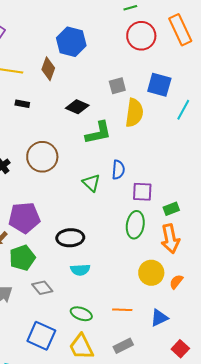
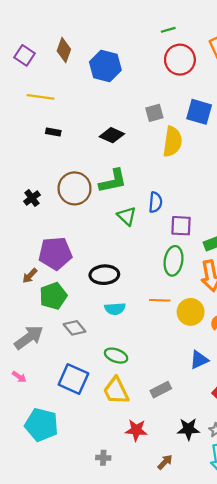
brown diamond: (48, 69) -> (64, 50), moved
green L-shape: (98, 133) -> (113, 181), moved
orange line: (122, 310) -> (160, 300), moved

